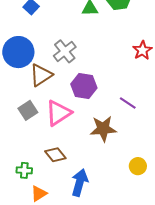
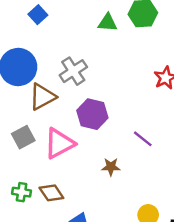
brown star: (103, 129) -> (111, 167), size x0.6
green cross: (24, 170) -> (22, 192), moved

